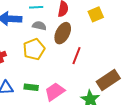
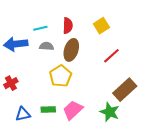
yellow pentagon: (34, 49) -> (61, 76), moved
red line: (76, 56) -> (111, 56), moved, turned 36

